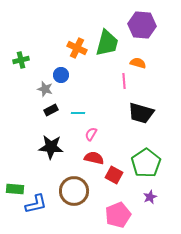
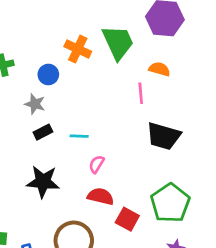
green trapezoid: (107, 43) -> (118, 42), turned -40
blue circle: (61, 75) -> (48, 74), moved

